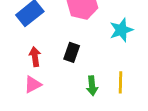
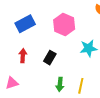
pink triangle: (33, 84) -> (12, 83), moved

